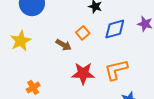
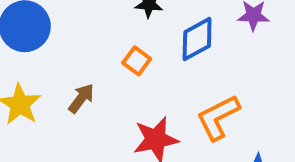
brown arrow: (64, 45) -> (81, 98), moved, turned -70

